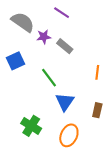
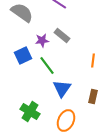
purple star: (44, 37) -> (42, 40), moved
blue square: (15, 61) -> (23, 55), moved

